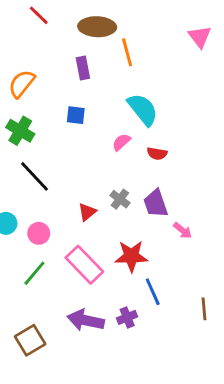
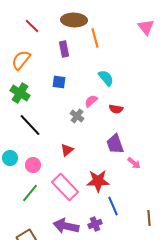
red line: (39, 15) -> (32, 26), moved
cyan semicircle: (143, 109) -> (106, 78), size x0.7
gray cross: (120, 199) -> (77, 116), moved

